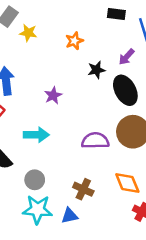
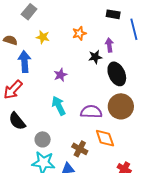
yellow star: (28, 33) -> (43, 37), moved
purple arrow: (127, 57) -> (109, 45), moved, turned 128
cyan arrow: (36, 135) -> (59, 106), moved, turned -120
orange diamond: (127, 183) -> (105, 138), moved

